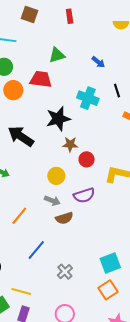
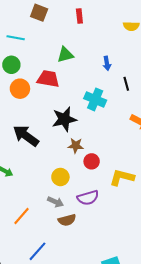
blue arrow: (98, 62) -> (107, 63), turned 40
black line: (117, 91) -> (126, 84), moved

